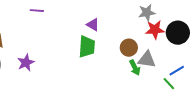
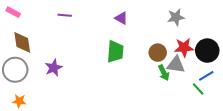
purple triangle: (93, 25) -> (121, 18), moved
red star: (155, 30) -> (184, 48), moved
black circle: (178, 33) -> (207, 51), moved

